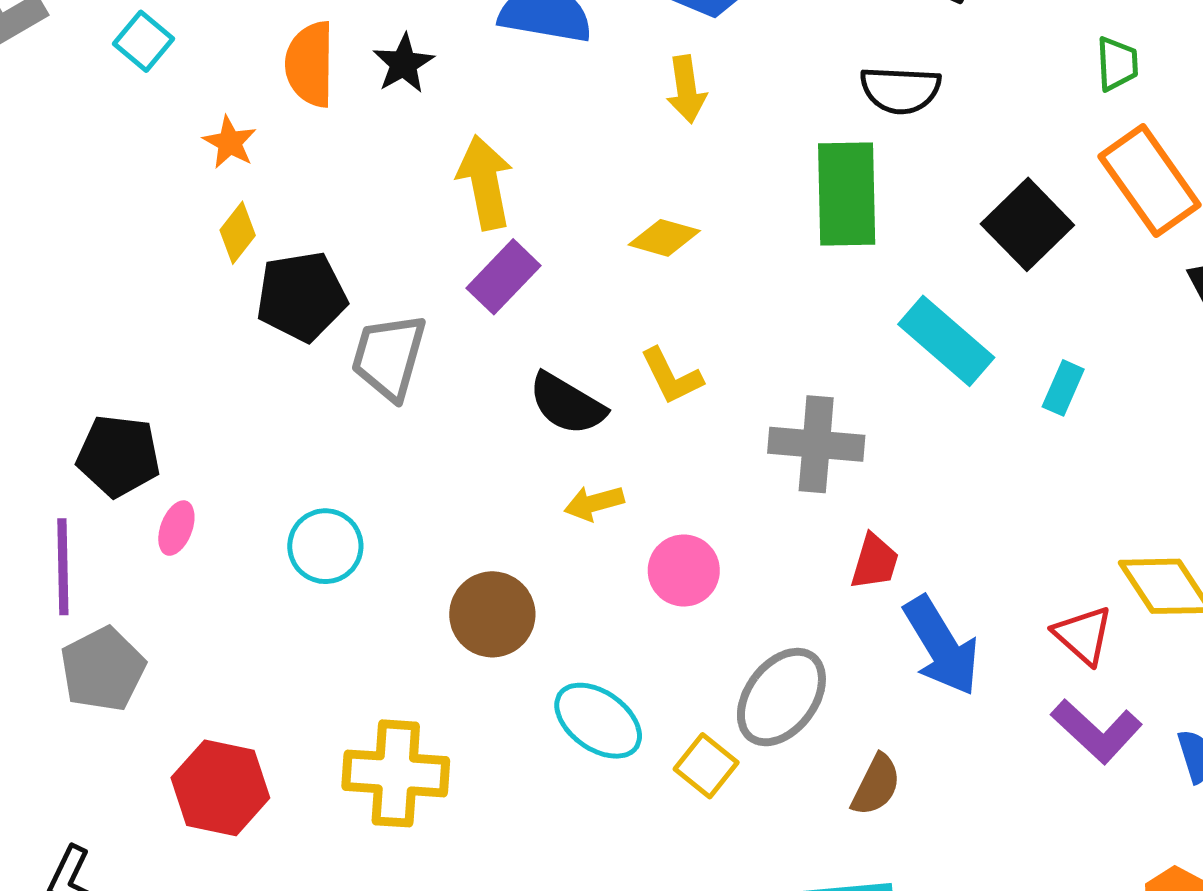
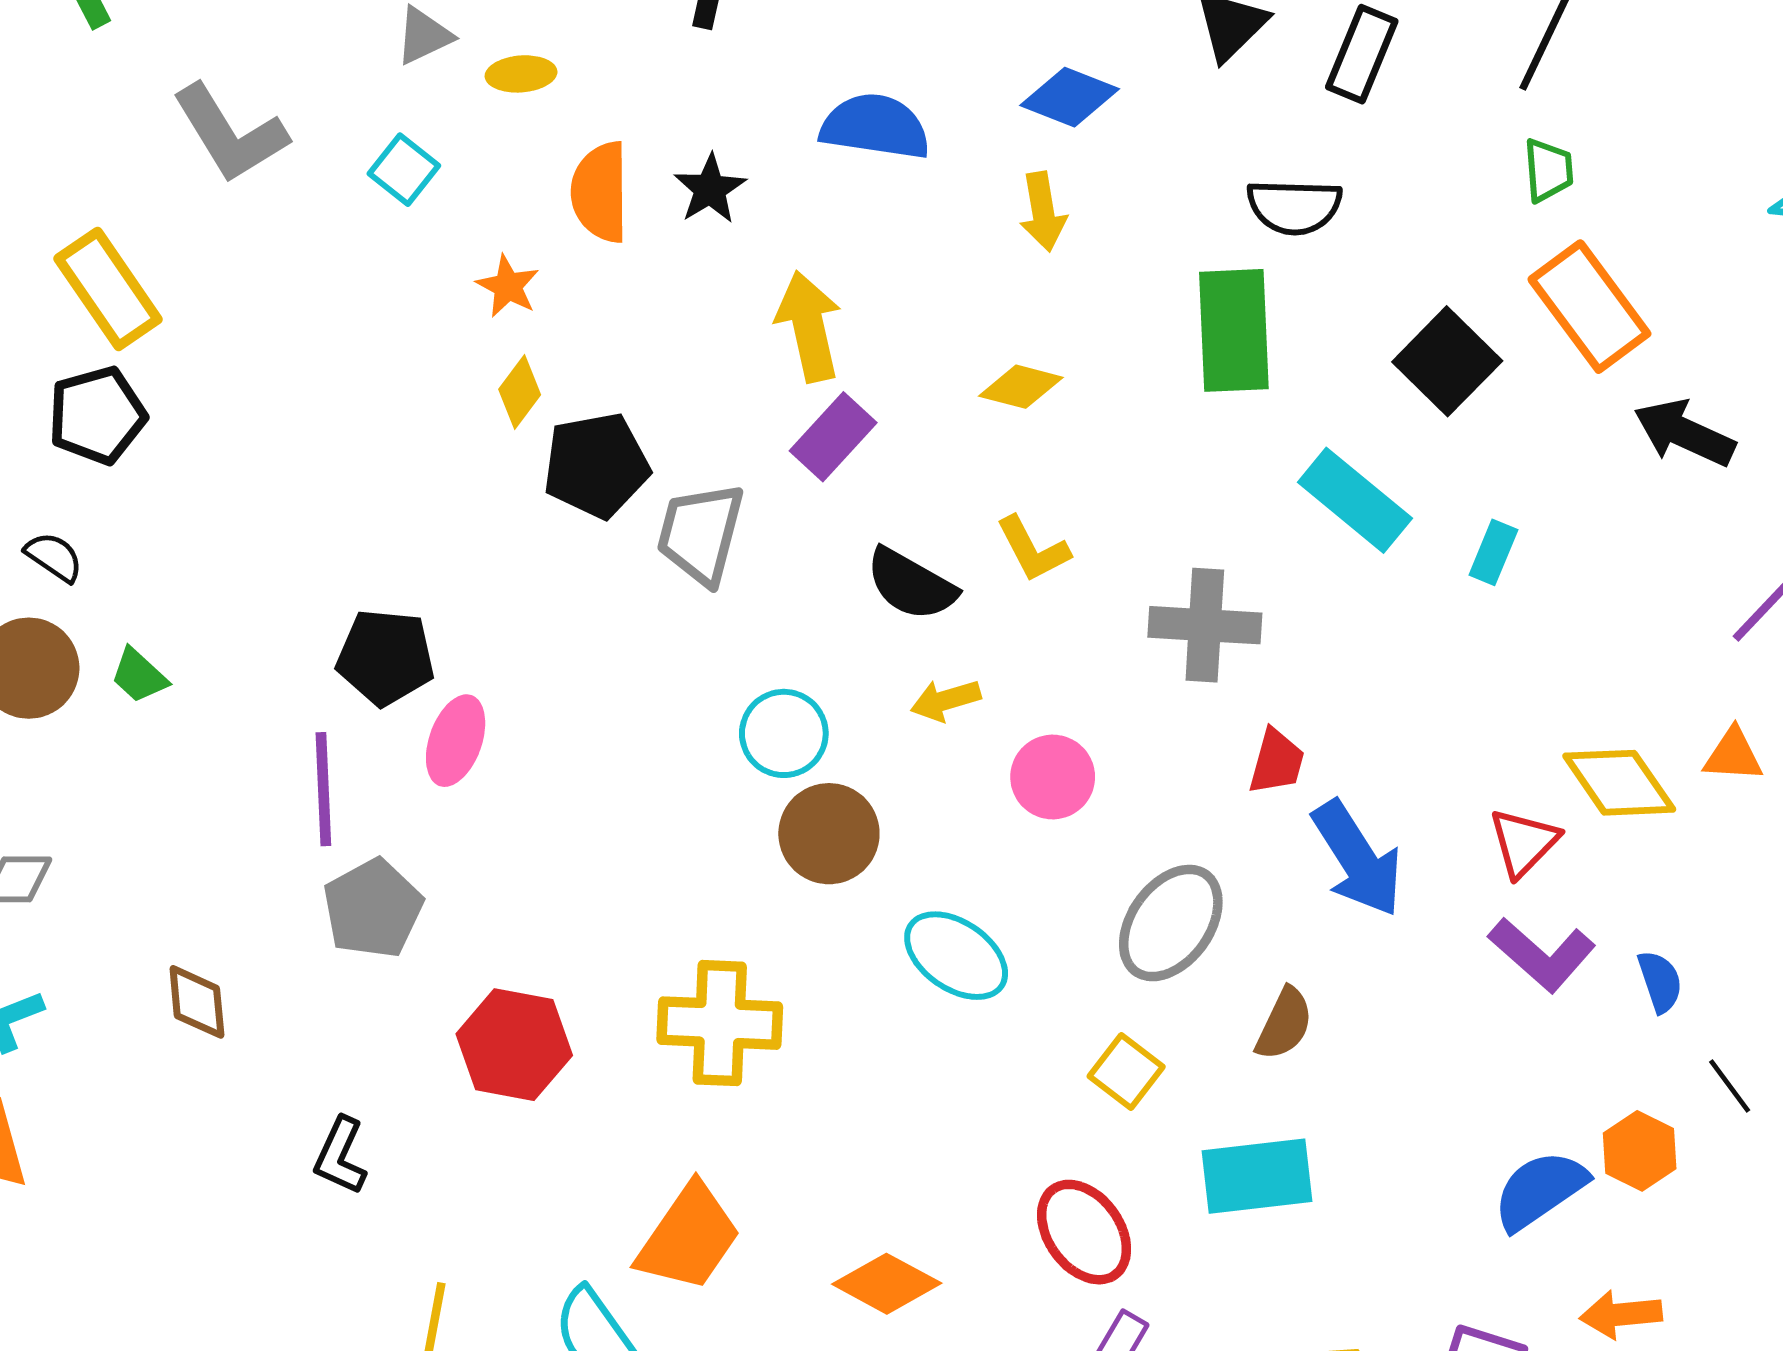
pink ellipse: (176, 528) -> (456, 741), size x1.4
cyan circle: (325, 546) -> (784, 733), moved
red triangle: (1083, 635) -> (1524, 842), turned 34
yellow square: (706, 766) -> (1126, 1072), moved

